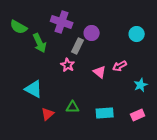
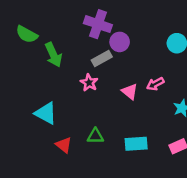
purple cross: (62, 22) -> (98, 24), moved
gray rectangle: (78, 46) -> (102, 58), turned 35
red triangle: (48, 114) -> (64, 145), turned -40

